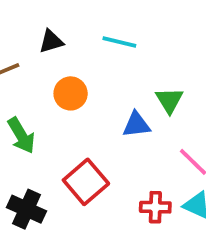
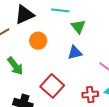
black triangle: (51, 41) -> (24, 15), size x1.5
green triangle: (169, 100) -> (78, 27), moved

